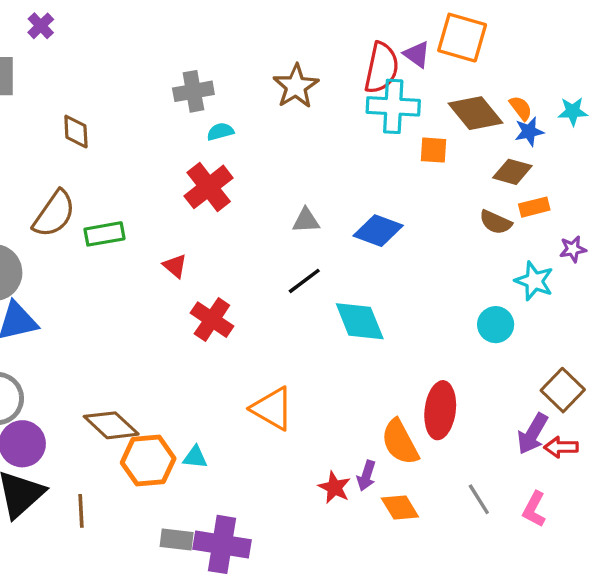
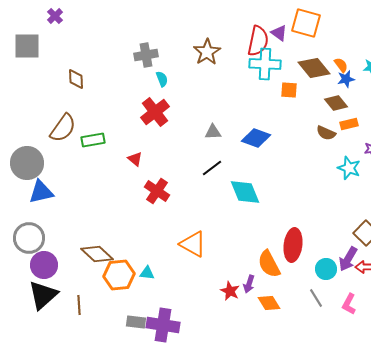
cyan semicircle: (220, 132) -> (162, 79), turned 84
brown diamond: (512, 172) -> (336, 103), turned 35
cyan circle: (496, 325) -> (326, 269), moved

